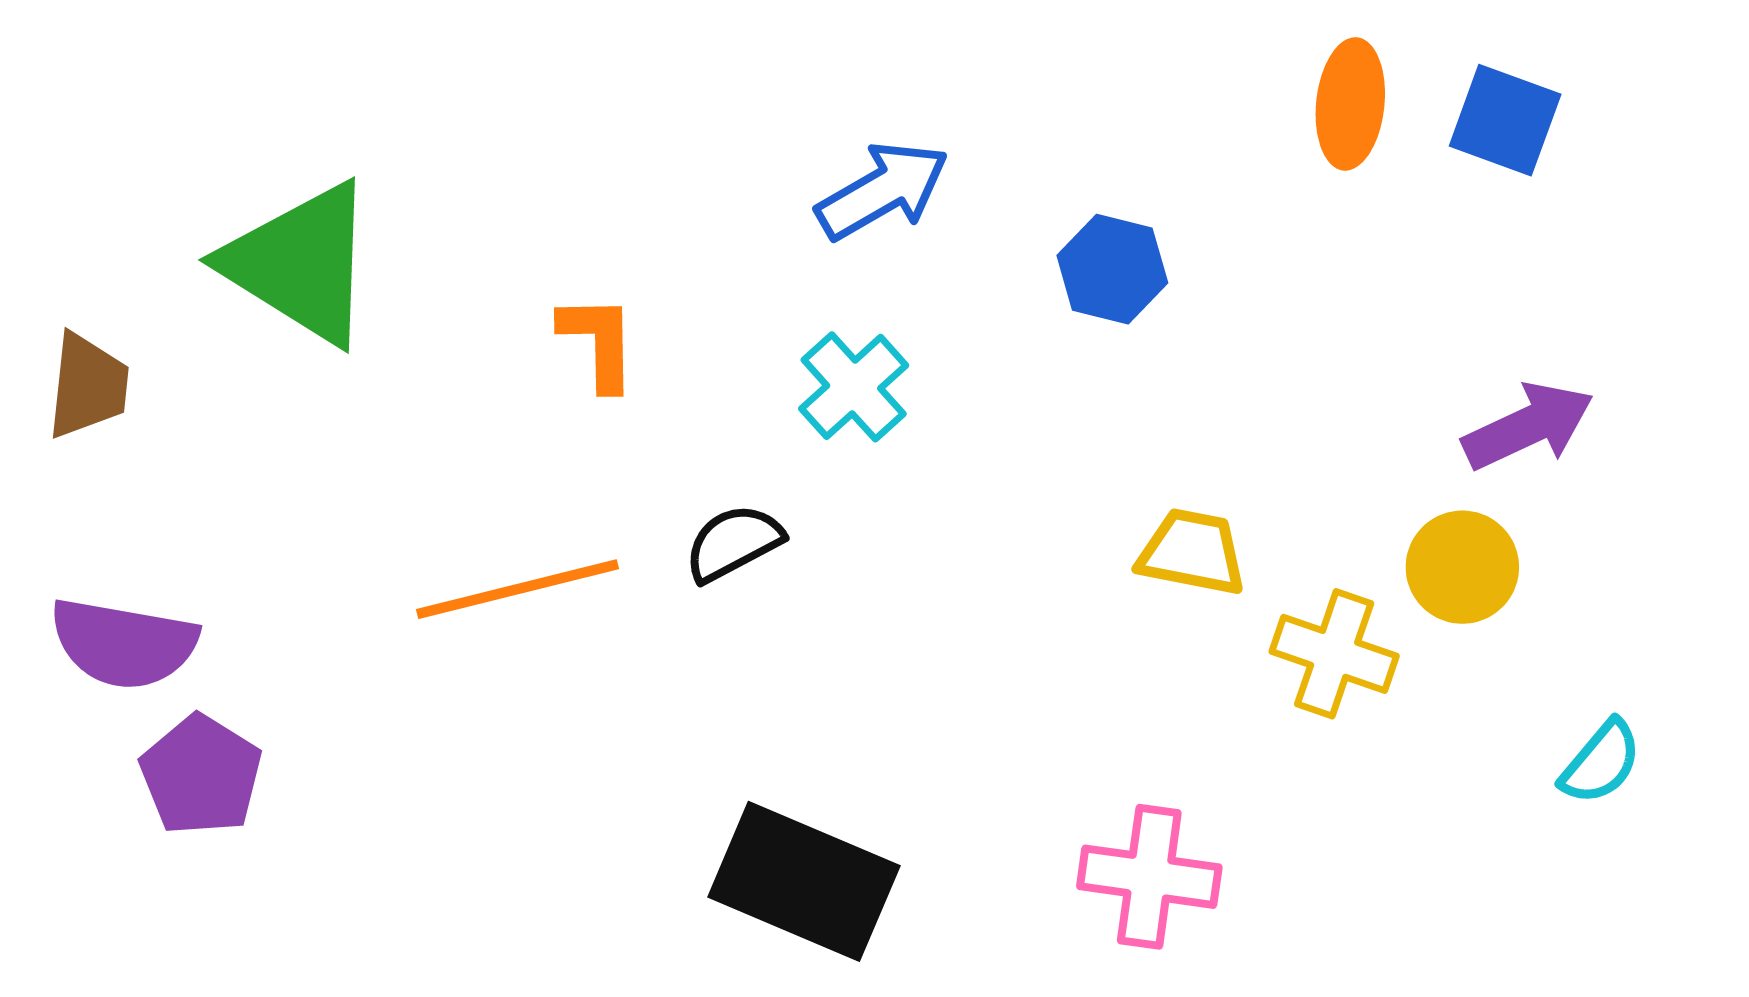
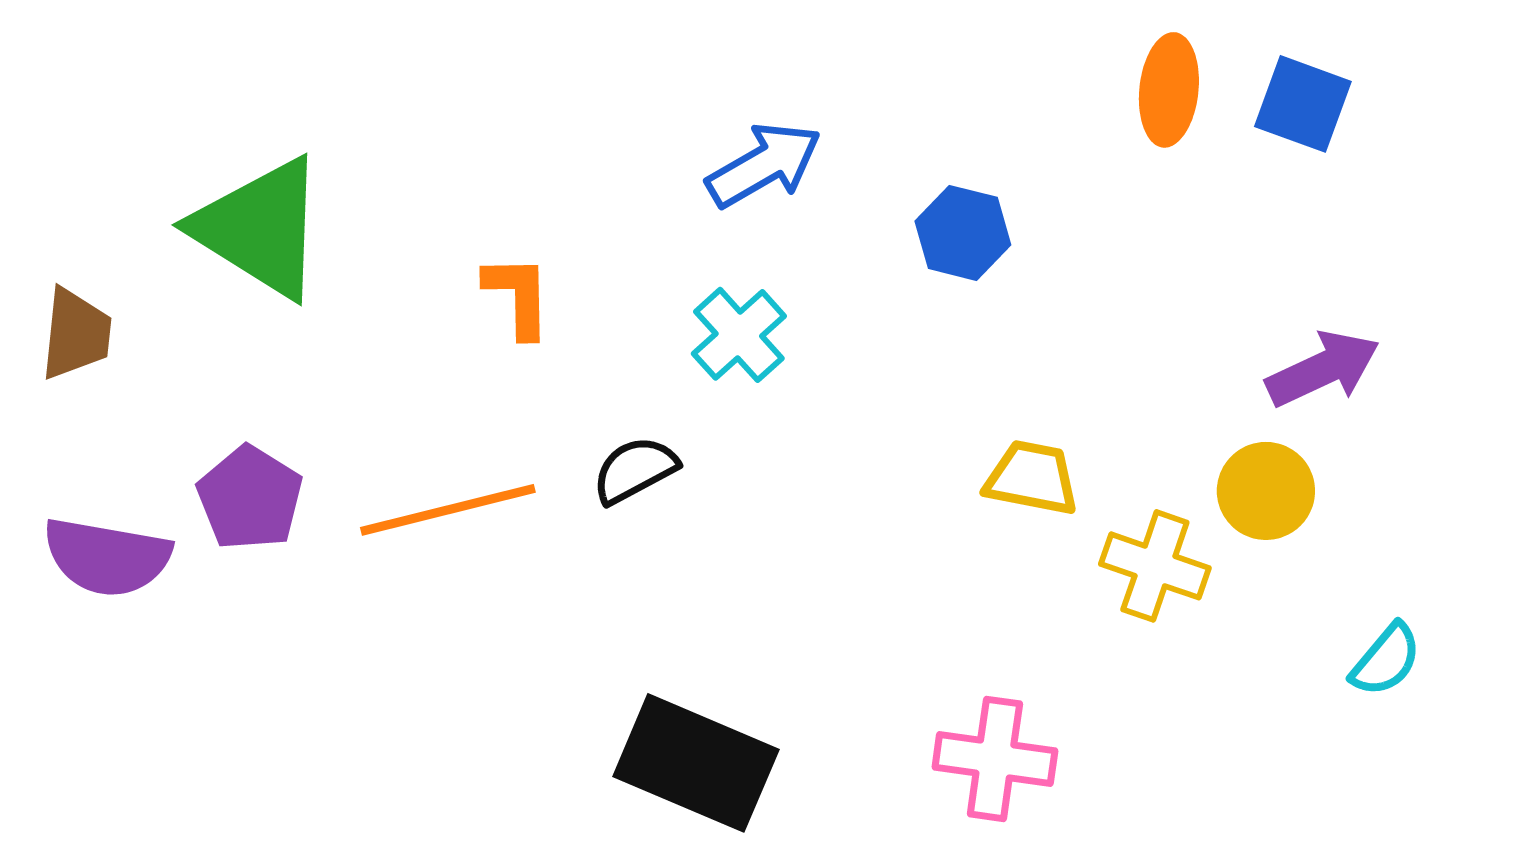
purple pentagon: (201, 775) -> (250, 498), moved

